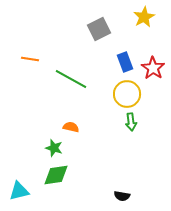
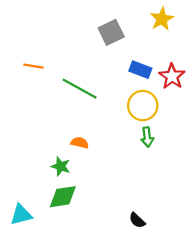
blue rectangle: (125, 62) -> (140, 70), turned -48
black semicircle: (122, 196) -> (137, 220), turned 35

